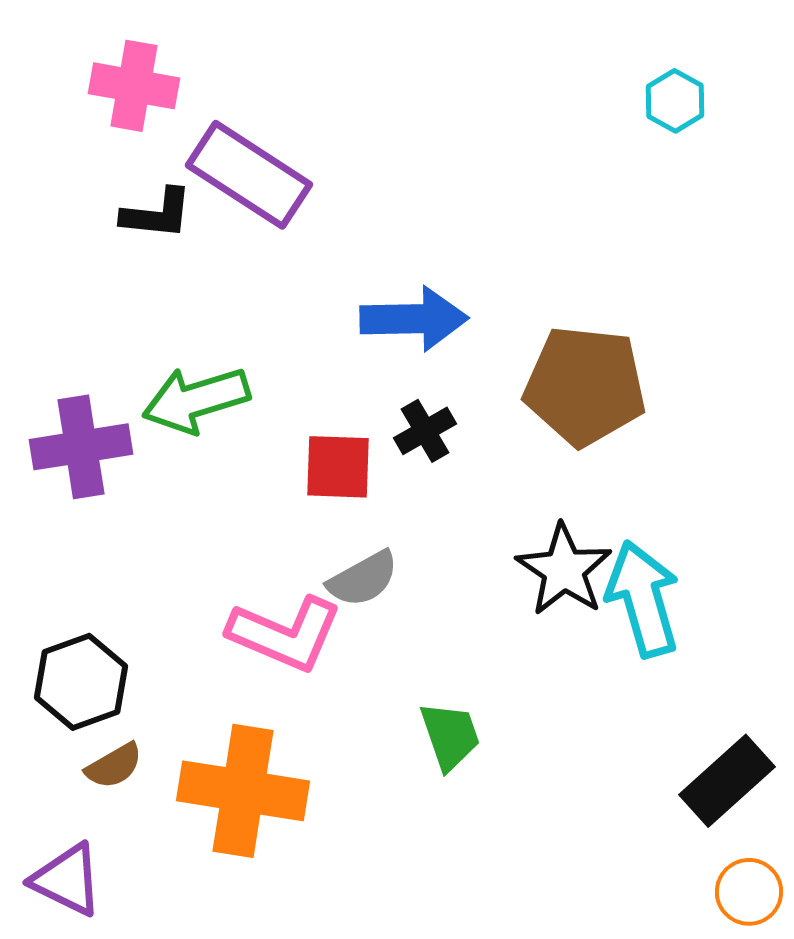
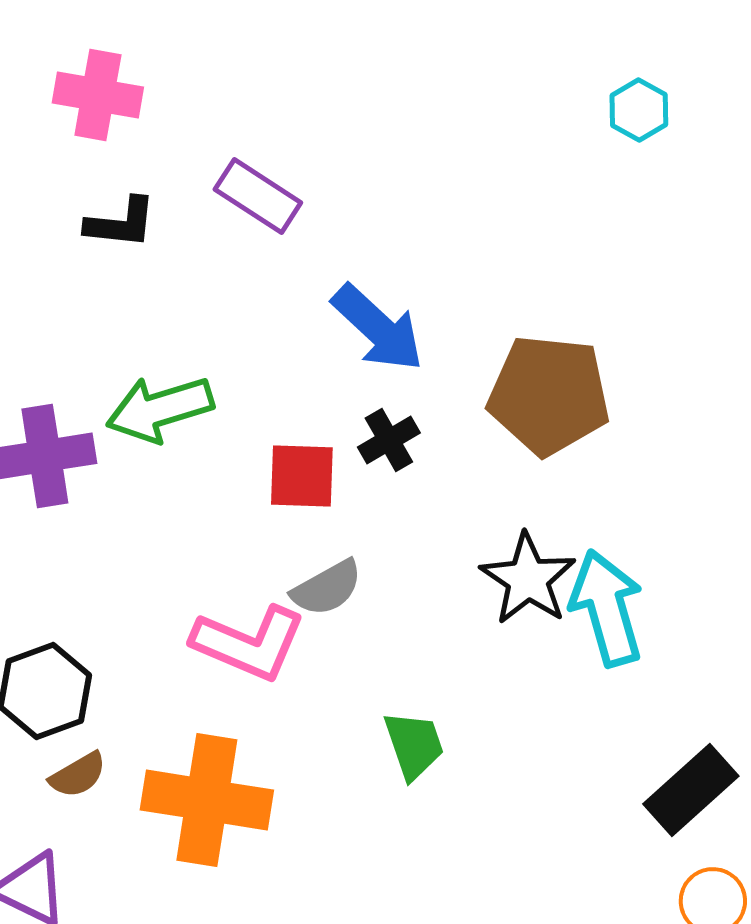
purple rectangle: (249, 175) -> (258, 196), moved, size x0.7
blue arrow: (414, 319) -> (378, 328), turned 44

